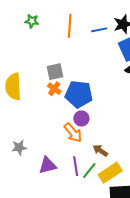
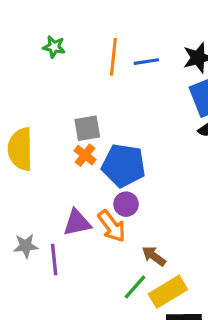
blue line: (99, 30) -> (146, 62), moved
purple triangle: (48, 165) -> (77, 223), moved
purple line: (76, 166) -> (54, 259), moved

